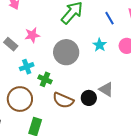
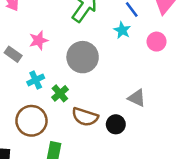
cyan star: (100, 45) -> (122, 30), moved
green cross: (45, 79) -> (60, 93), turned 32
black circle: (89, 98) -> (116, 124), moved

